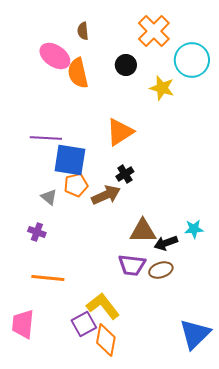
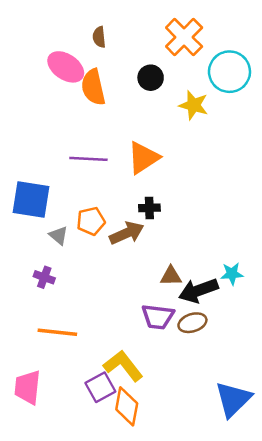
purple line: (46, 138) -> (88, 159), moved
blue square: (70, 160) -> (31, 200), moved
black cross: (125, 174) -> (149, 208), turned 30
brown triangle: (143, 231) -> (171, 276), size x0.7
black arrow: (166, 243) -> (198, 290), size x1.4

